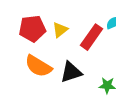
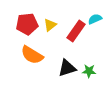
black triangle: (71, 72) -> (67, 68), moved

